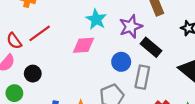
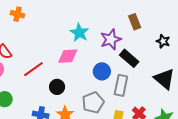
red line: (40, 33) -> (33, 69), moved
black circle: (33, 74) -> (57, 87), moved

